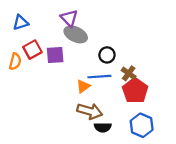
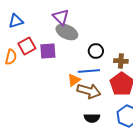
brown cross: (129, 73) -> (121, 61), moved, turned -32
brown arrow: (90, 111) -> (89, 91), moved

